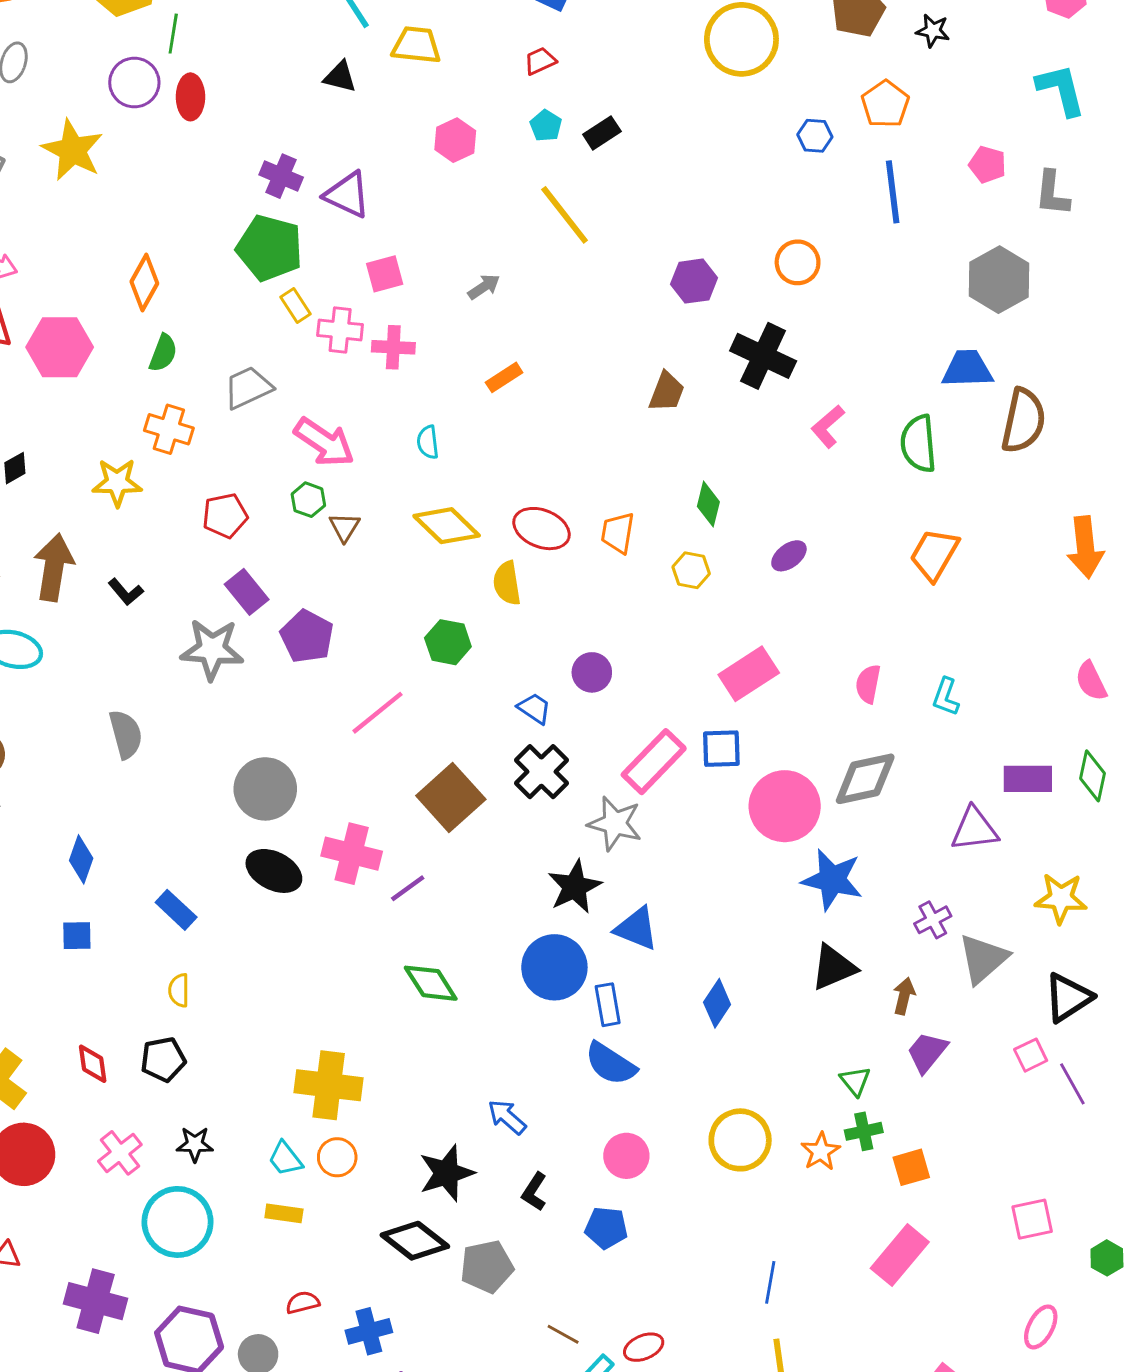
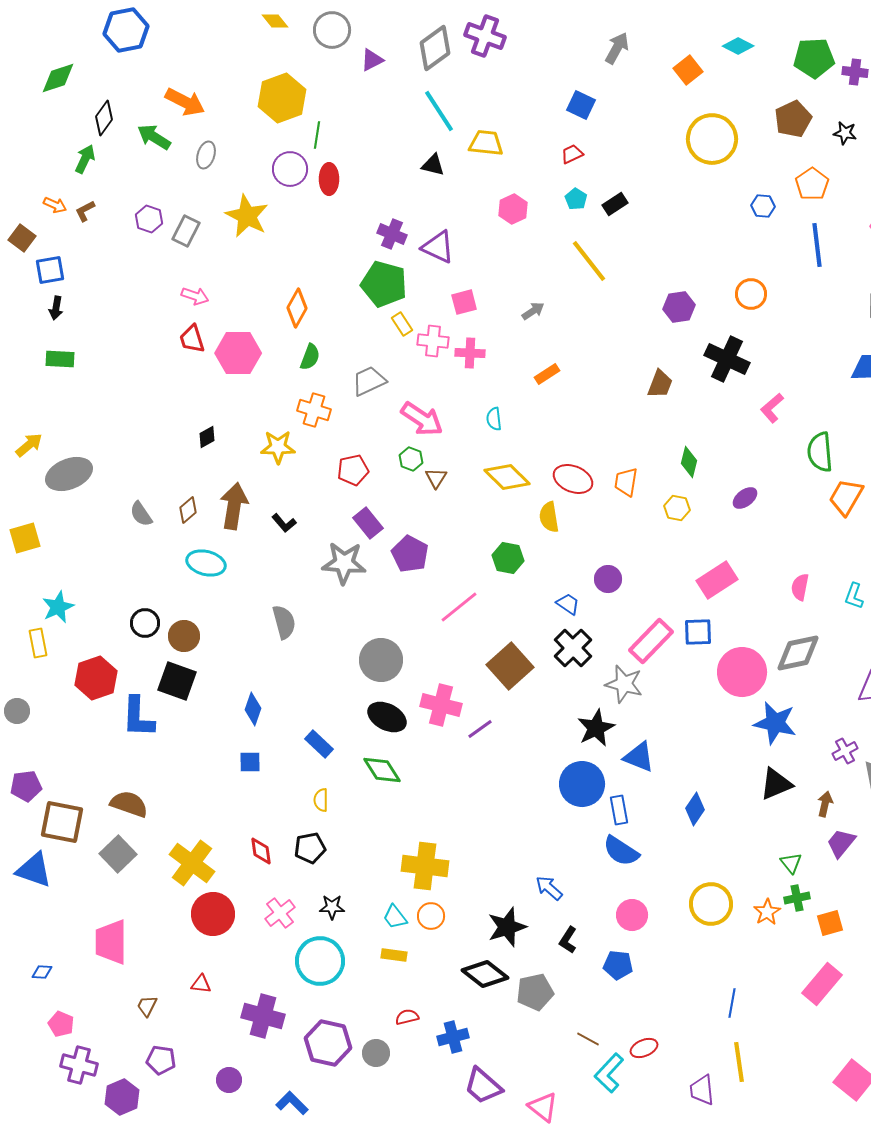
green semicircle: (918, 444) -> (820, 452), moved
green diamond: (431, 983) -> (382, 770), moved

